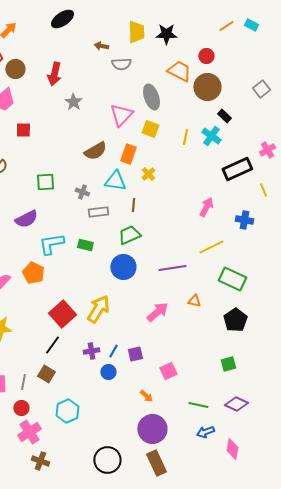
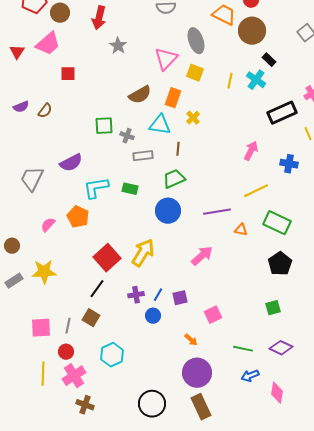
green square: (45, 182) -> (104, 126), moved
orange triangle: (194, 301) -> (241, 230), moved

